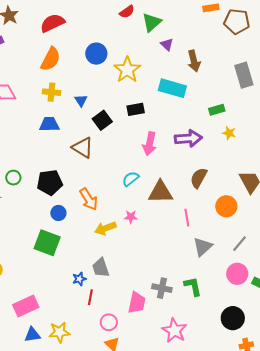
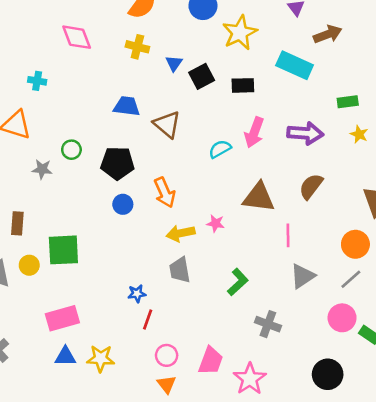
brown arrow: (194, 61) -> (328, 34), turned -105
black square: (102, 120) -> (202, 76), moved
blue trapezoid: (49, 124) -> (127, 106), moved
cyan semicircle: (131, 179) -> (220, 149), moved
orange circle: (226, 206) -> (355, 244), moved
green square: (47, 243) -> (63, 250), moved, turned -32
gray trapezoid: (101, 268) -> (180, 270), moved
green L-shape: (193, 286) -> (238, 282), moved, turned 50
gray cross: (162, 288) -> (268, 324), moved
pink trapezoid: (137, 303) -> (211, 361), moved

